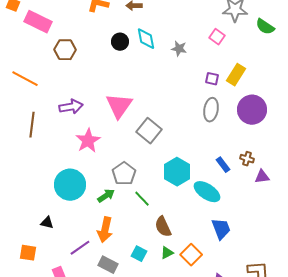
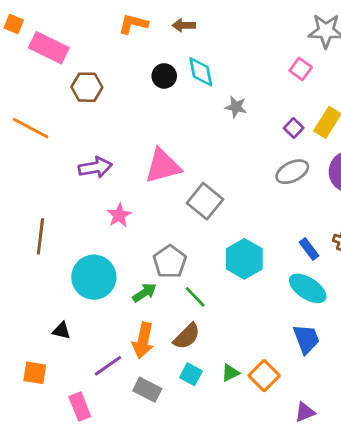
gray star: (179, 49) -> (236, 107), moved
purple square: (212, 79) -> (294, 128), turned 32
pink triangle: (119, 106) -> (163, 166), turned 40
gray ellipse: (211, 110) -> (292, 172), turned 55
brown line: (32, 125) -> (40, 236), moved
pink star: (88, 141) -> (119, 215), size x0.7
cyan ellipse: (207, 192) -> (308, 288), moved
brown semicircle: (163, 227) -> (187, 336), moved, turned -110

